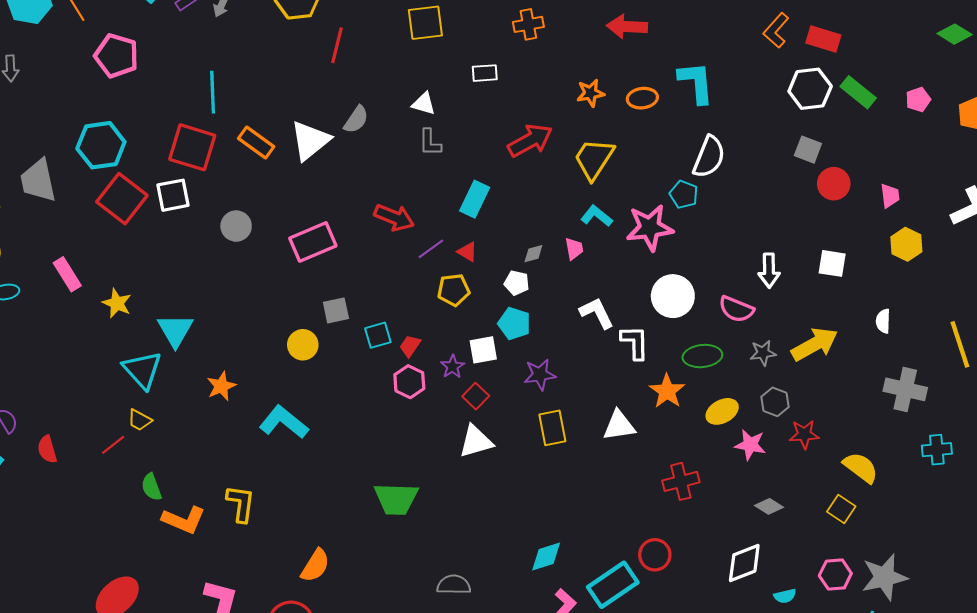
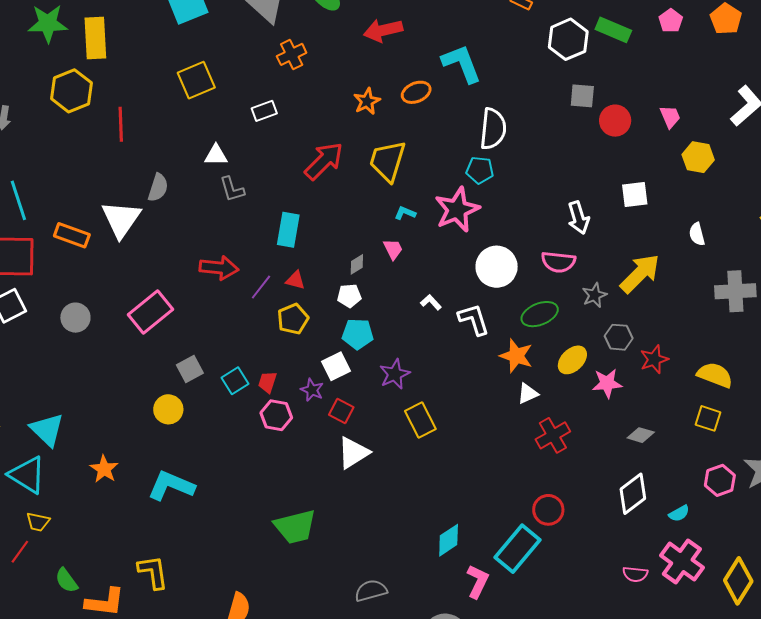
cyan L-shape: (597, 216) -> (405, 213), size x0.7
white L-shape: (597, 313) -> (431, 302), size x0.6
white triangle: (619, 426) -> (528, 394), moved, size x0.7

